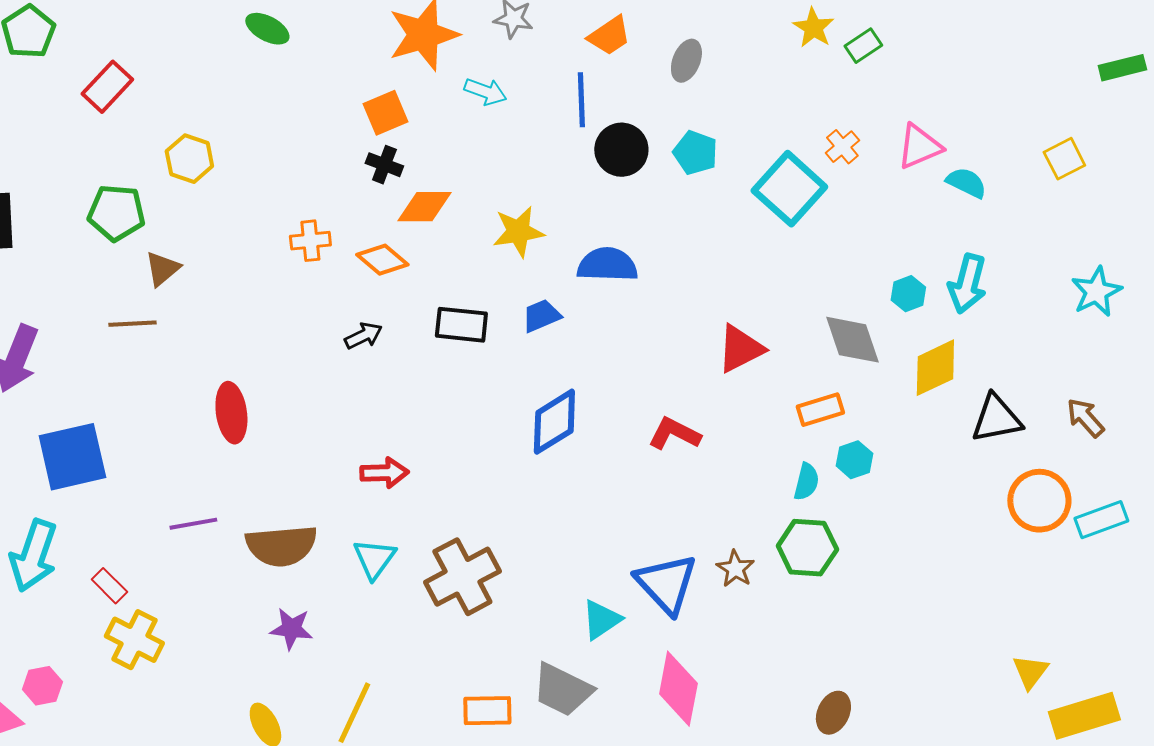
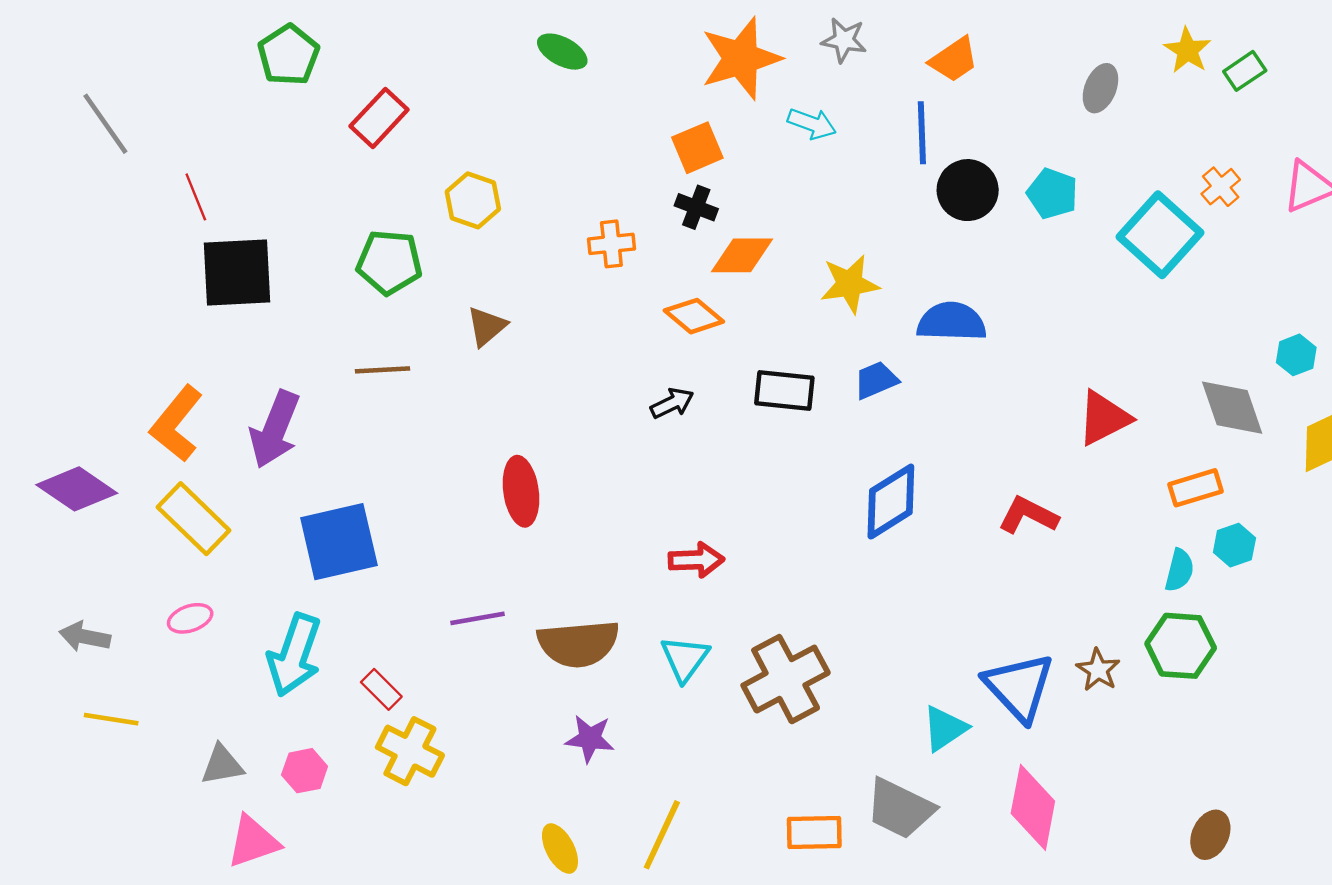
gray ellipse: (686, 61) -> (1100, 88), moved
orange cross: (310, 241) -> (611, 244), moved
brown triangle: (162, 269) -> (487, 326), moved
brown line: (132, 324) -> (382, 370), moved
pink hexagon: (42, 686) -> (305, 771), moved

